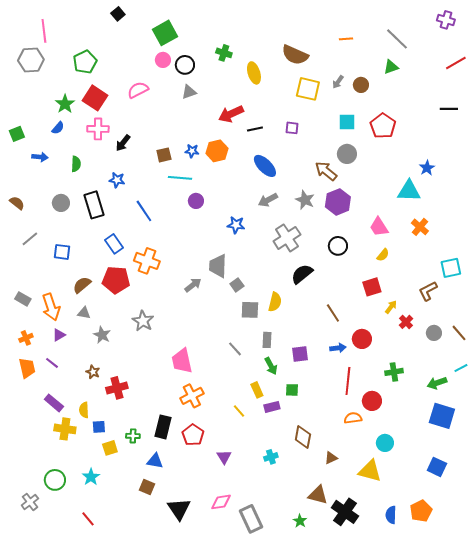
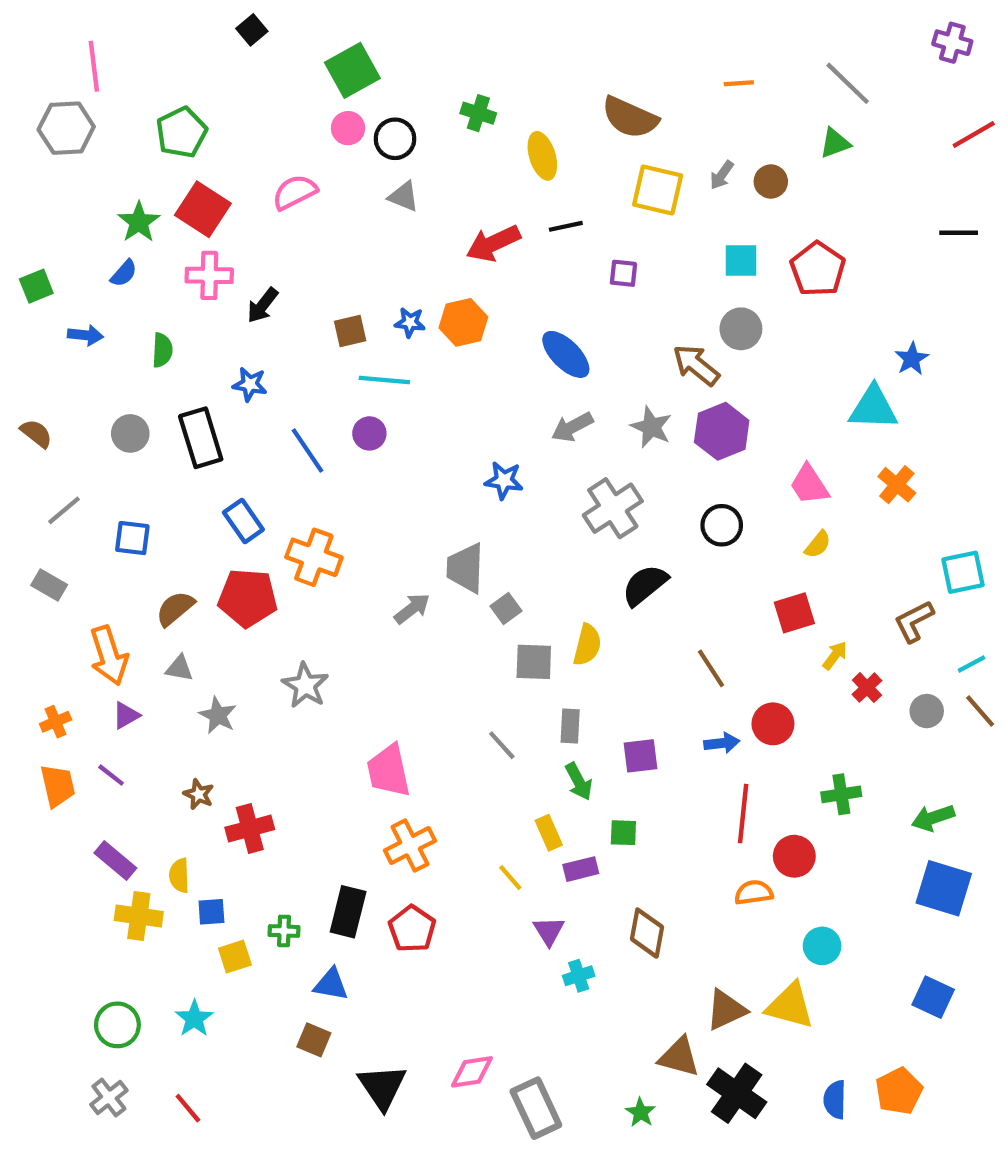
gray triangle: (189, 92) -> (404, 196), turned 42
black line: (255, 129) -> (566, 226), moved
purple circle: (196, 201) -> (369, 433), moved
gray rectangle: (23, 299) -> (49, 585), moved
cyan line: (461, 368) -> (972, 664), moved
purple triangle: (224, 457) -> (549, 931), moved
brown triangle: (331, 458) -> (726, 1010), moved, size x1.5
gray cross: (30, 502) -> (109, 1097), moved

